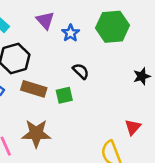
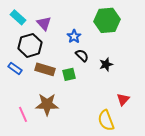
purple triangle: (45, 20) -> (44, 23), moved
blue star: (71, 33) -> (74, 36), moved
black star: (142, 76) -> (106, 64), moved

